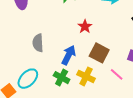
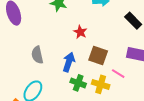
yellow cross: (86, 76) -> (101, 84), moved
green cross: (62, 78) -> (78, 83), moved

